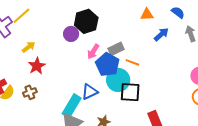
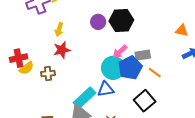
purple circle: (71, 34) -> (98, 22), moved
yellow arrow: (29, 47) -> (59, 30), turned 128
cyan circle: (118, 80) -> (113, 68), moved
black square: (130, 92) -> (145, 101), turned 30

